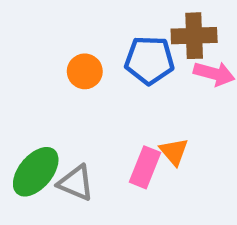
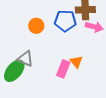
gray triangle: (76, 183) -> (25, 59), moved

